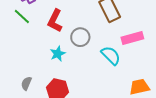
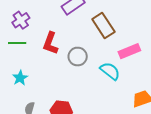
green line: (22, 16) -> (17, 43), turned -36
cyan star: (58, 54) -> (20, 78), moved

